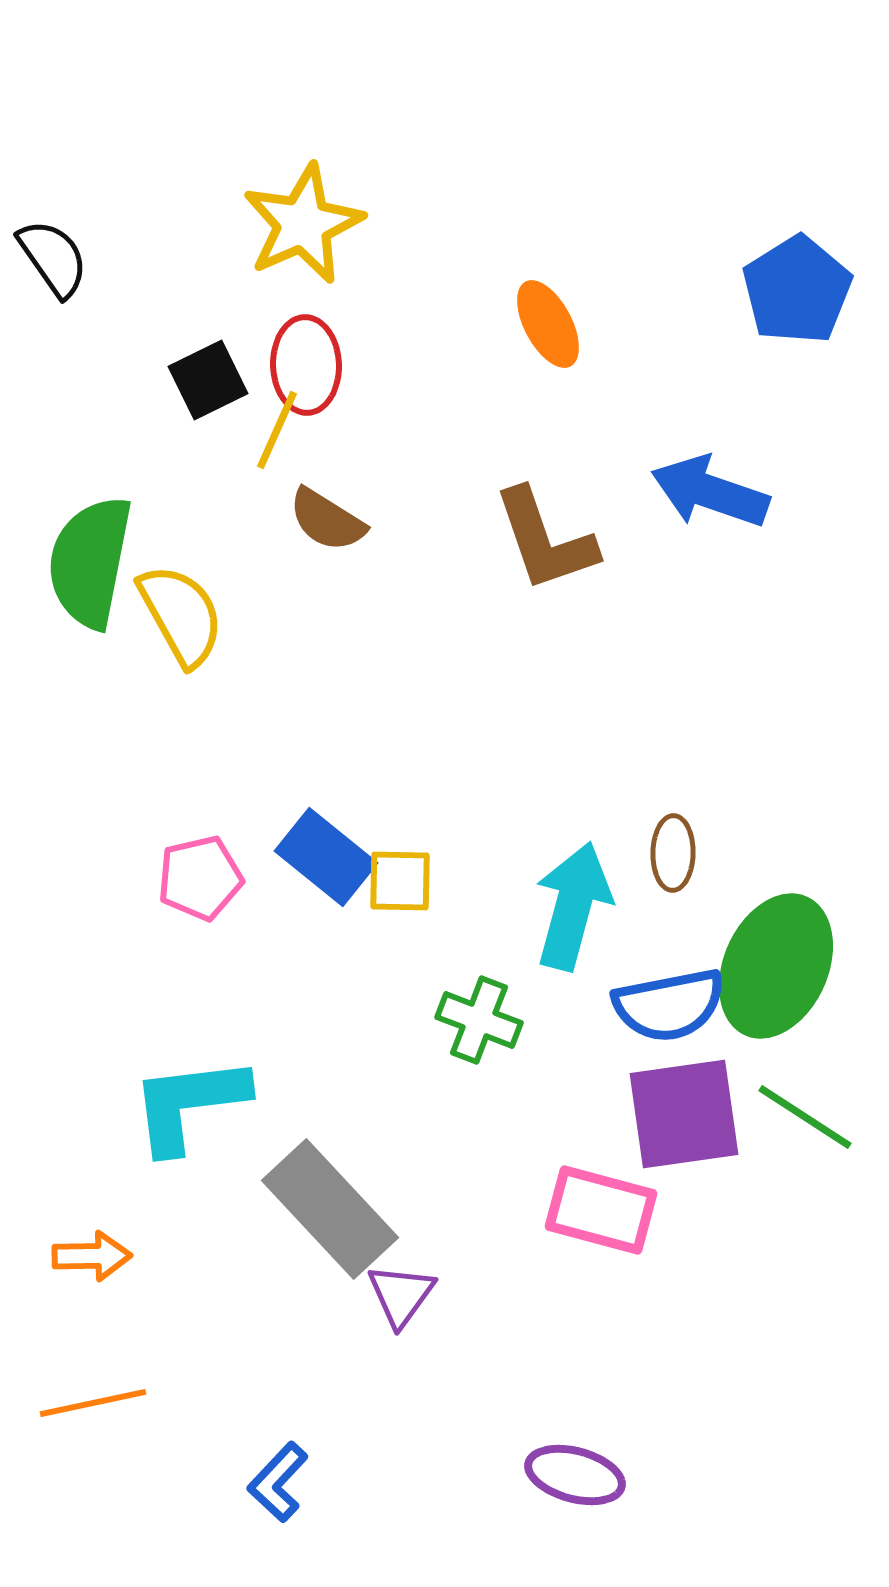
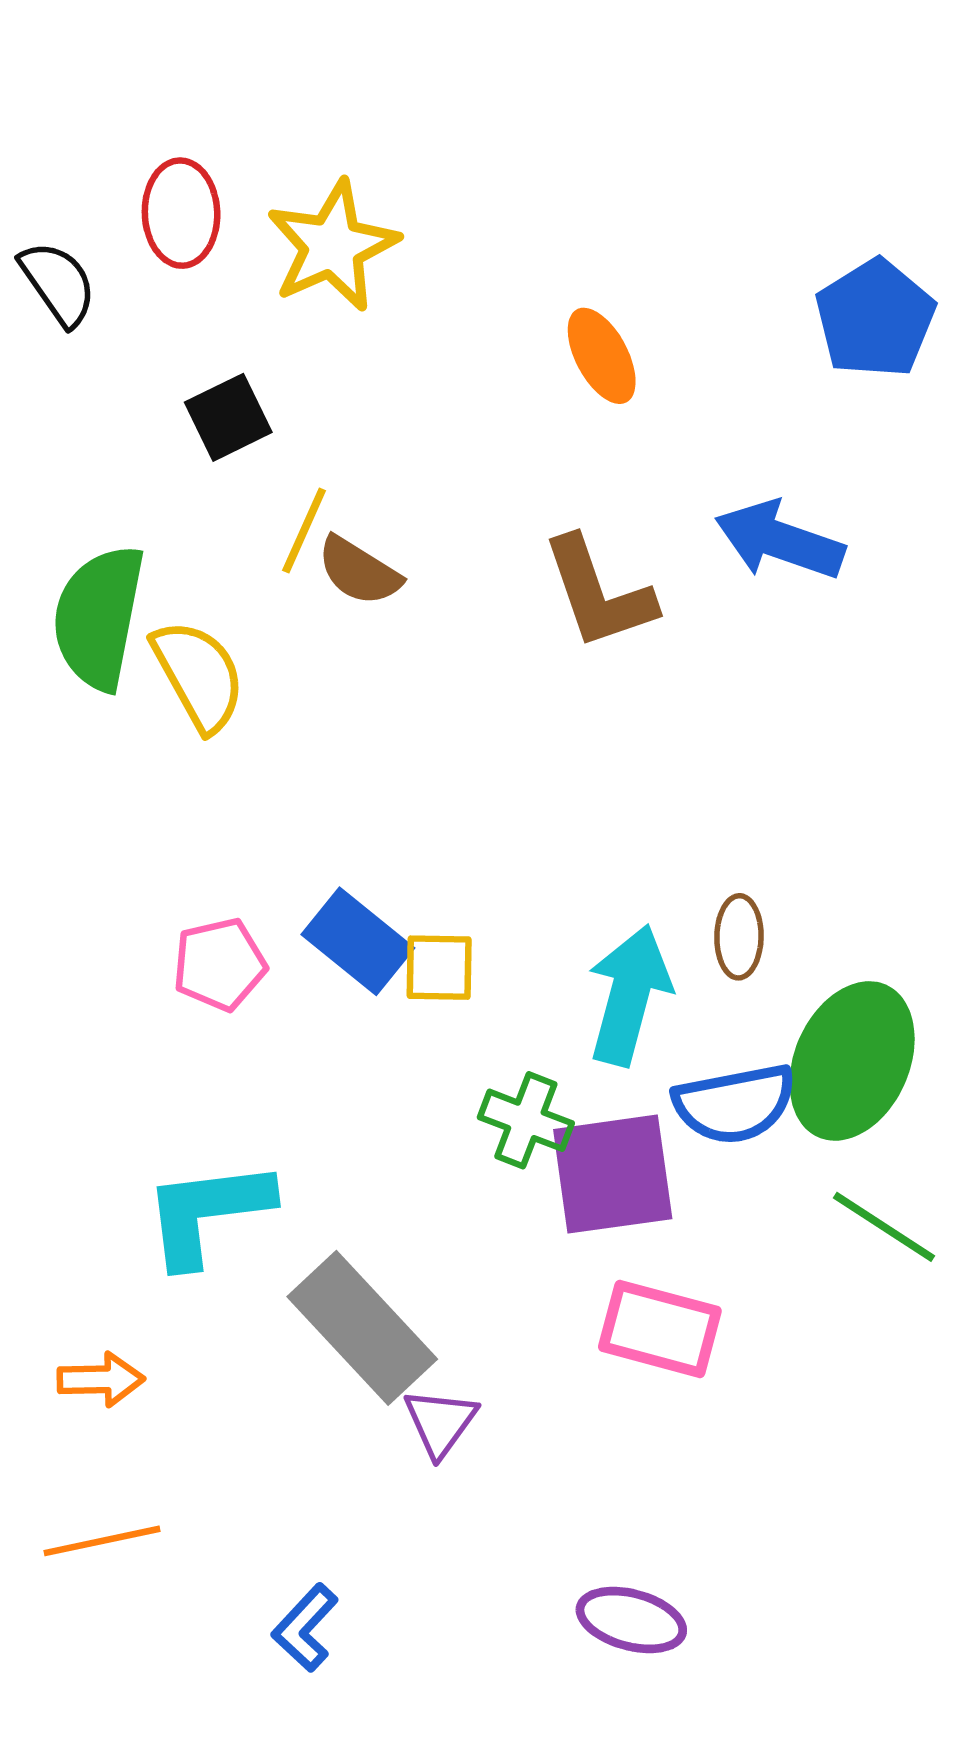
red ellipse: (306, 365) -> (181, 213), moved
yellow line: (277, 430) -> (304, 530), moved
purple square: (684, 1114) -> (613, 1174), moved

